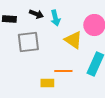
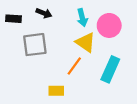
cyan arrow: (55, 18) -> (82, 18), moved
orange line: (63, 71) -> (74, 66), moved, turned -54

